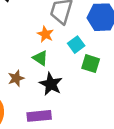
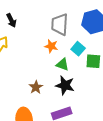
green triangle: (40, 58) -> (62, 64), moved

